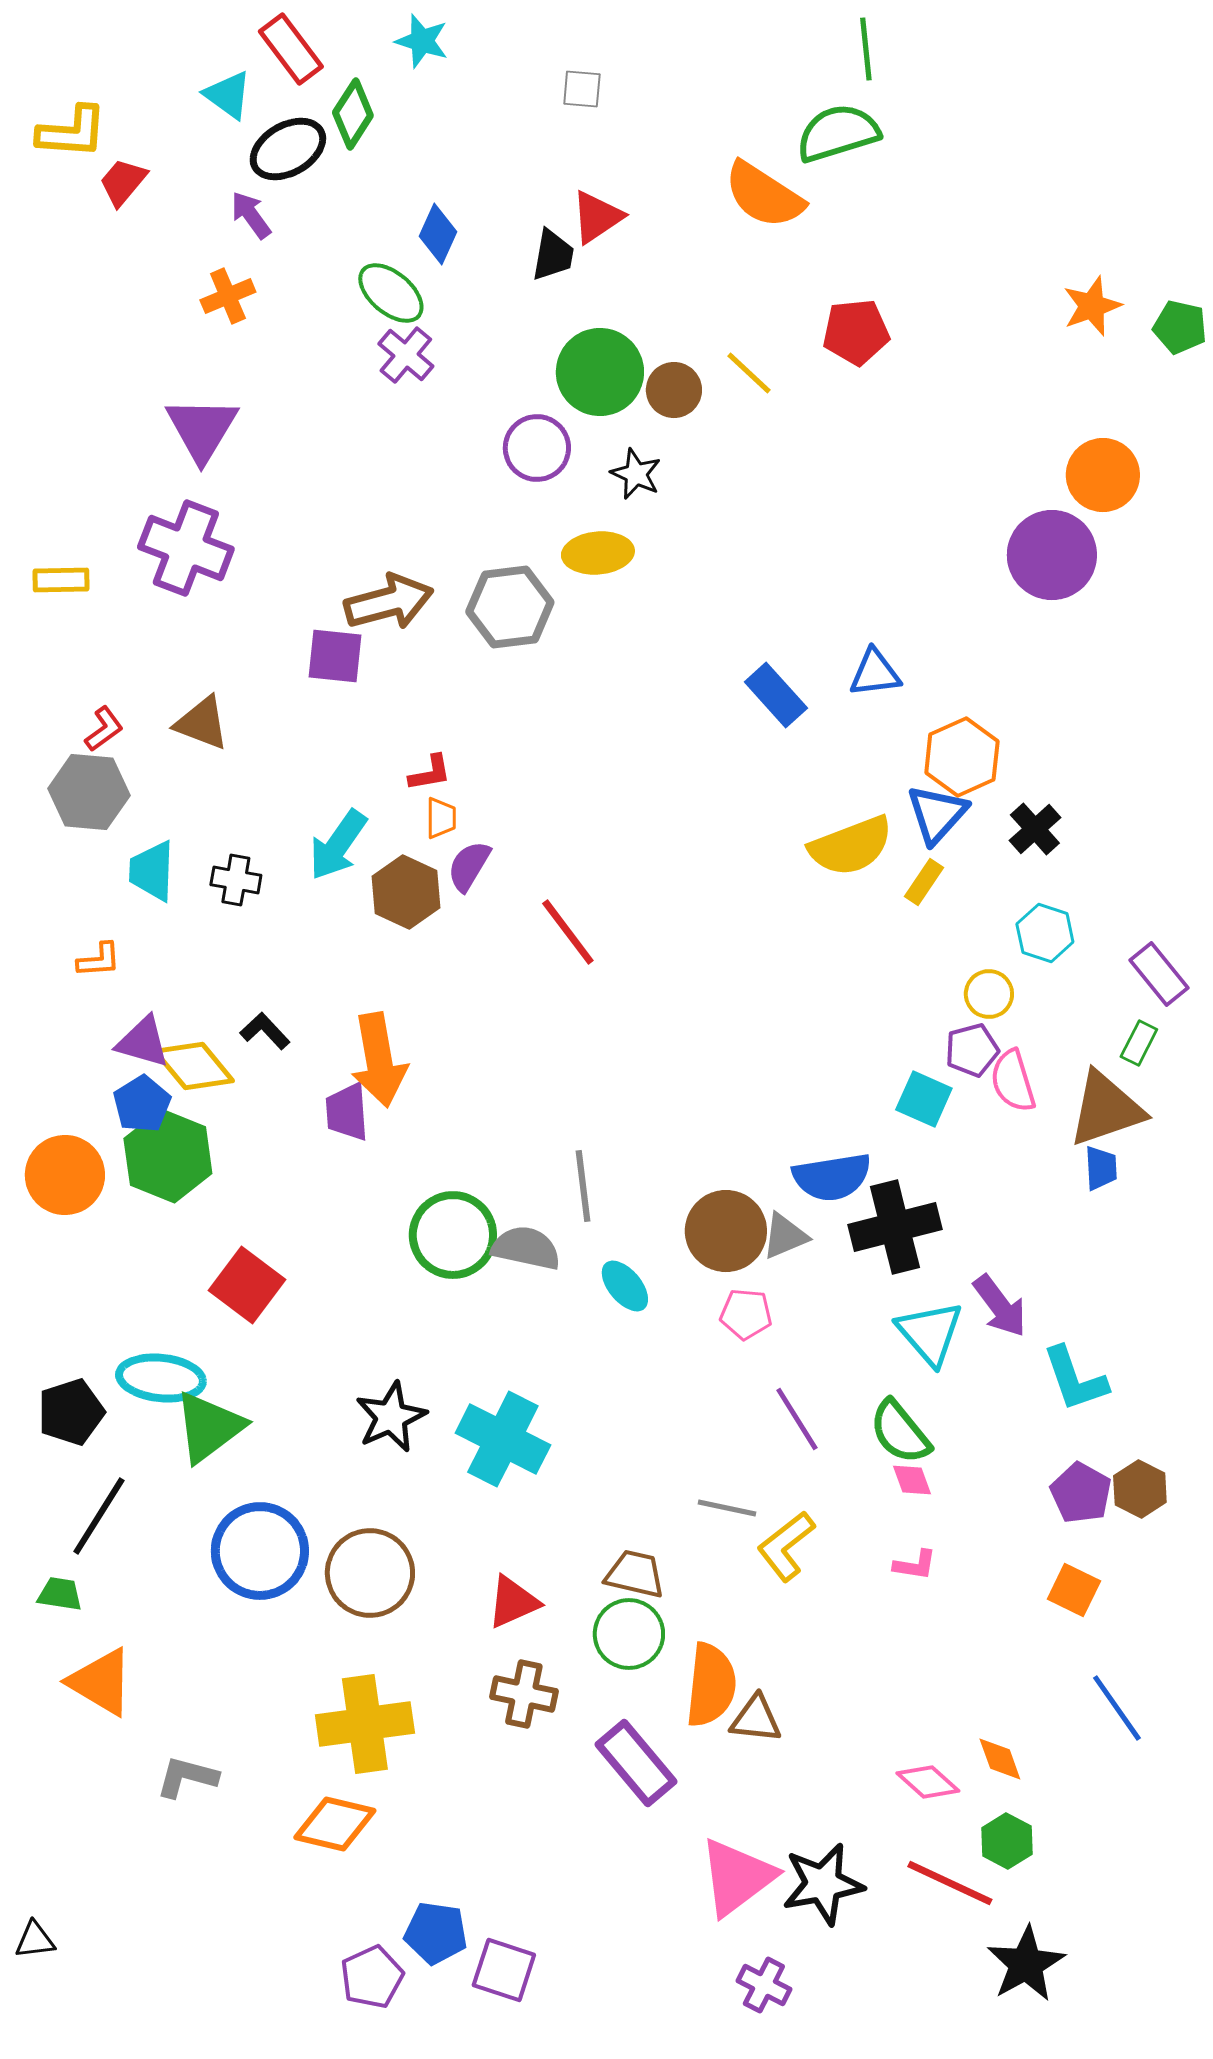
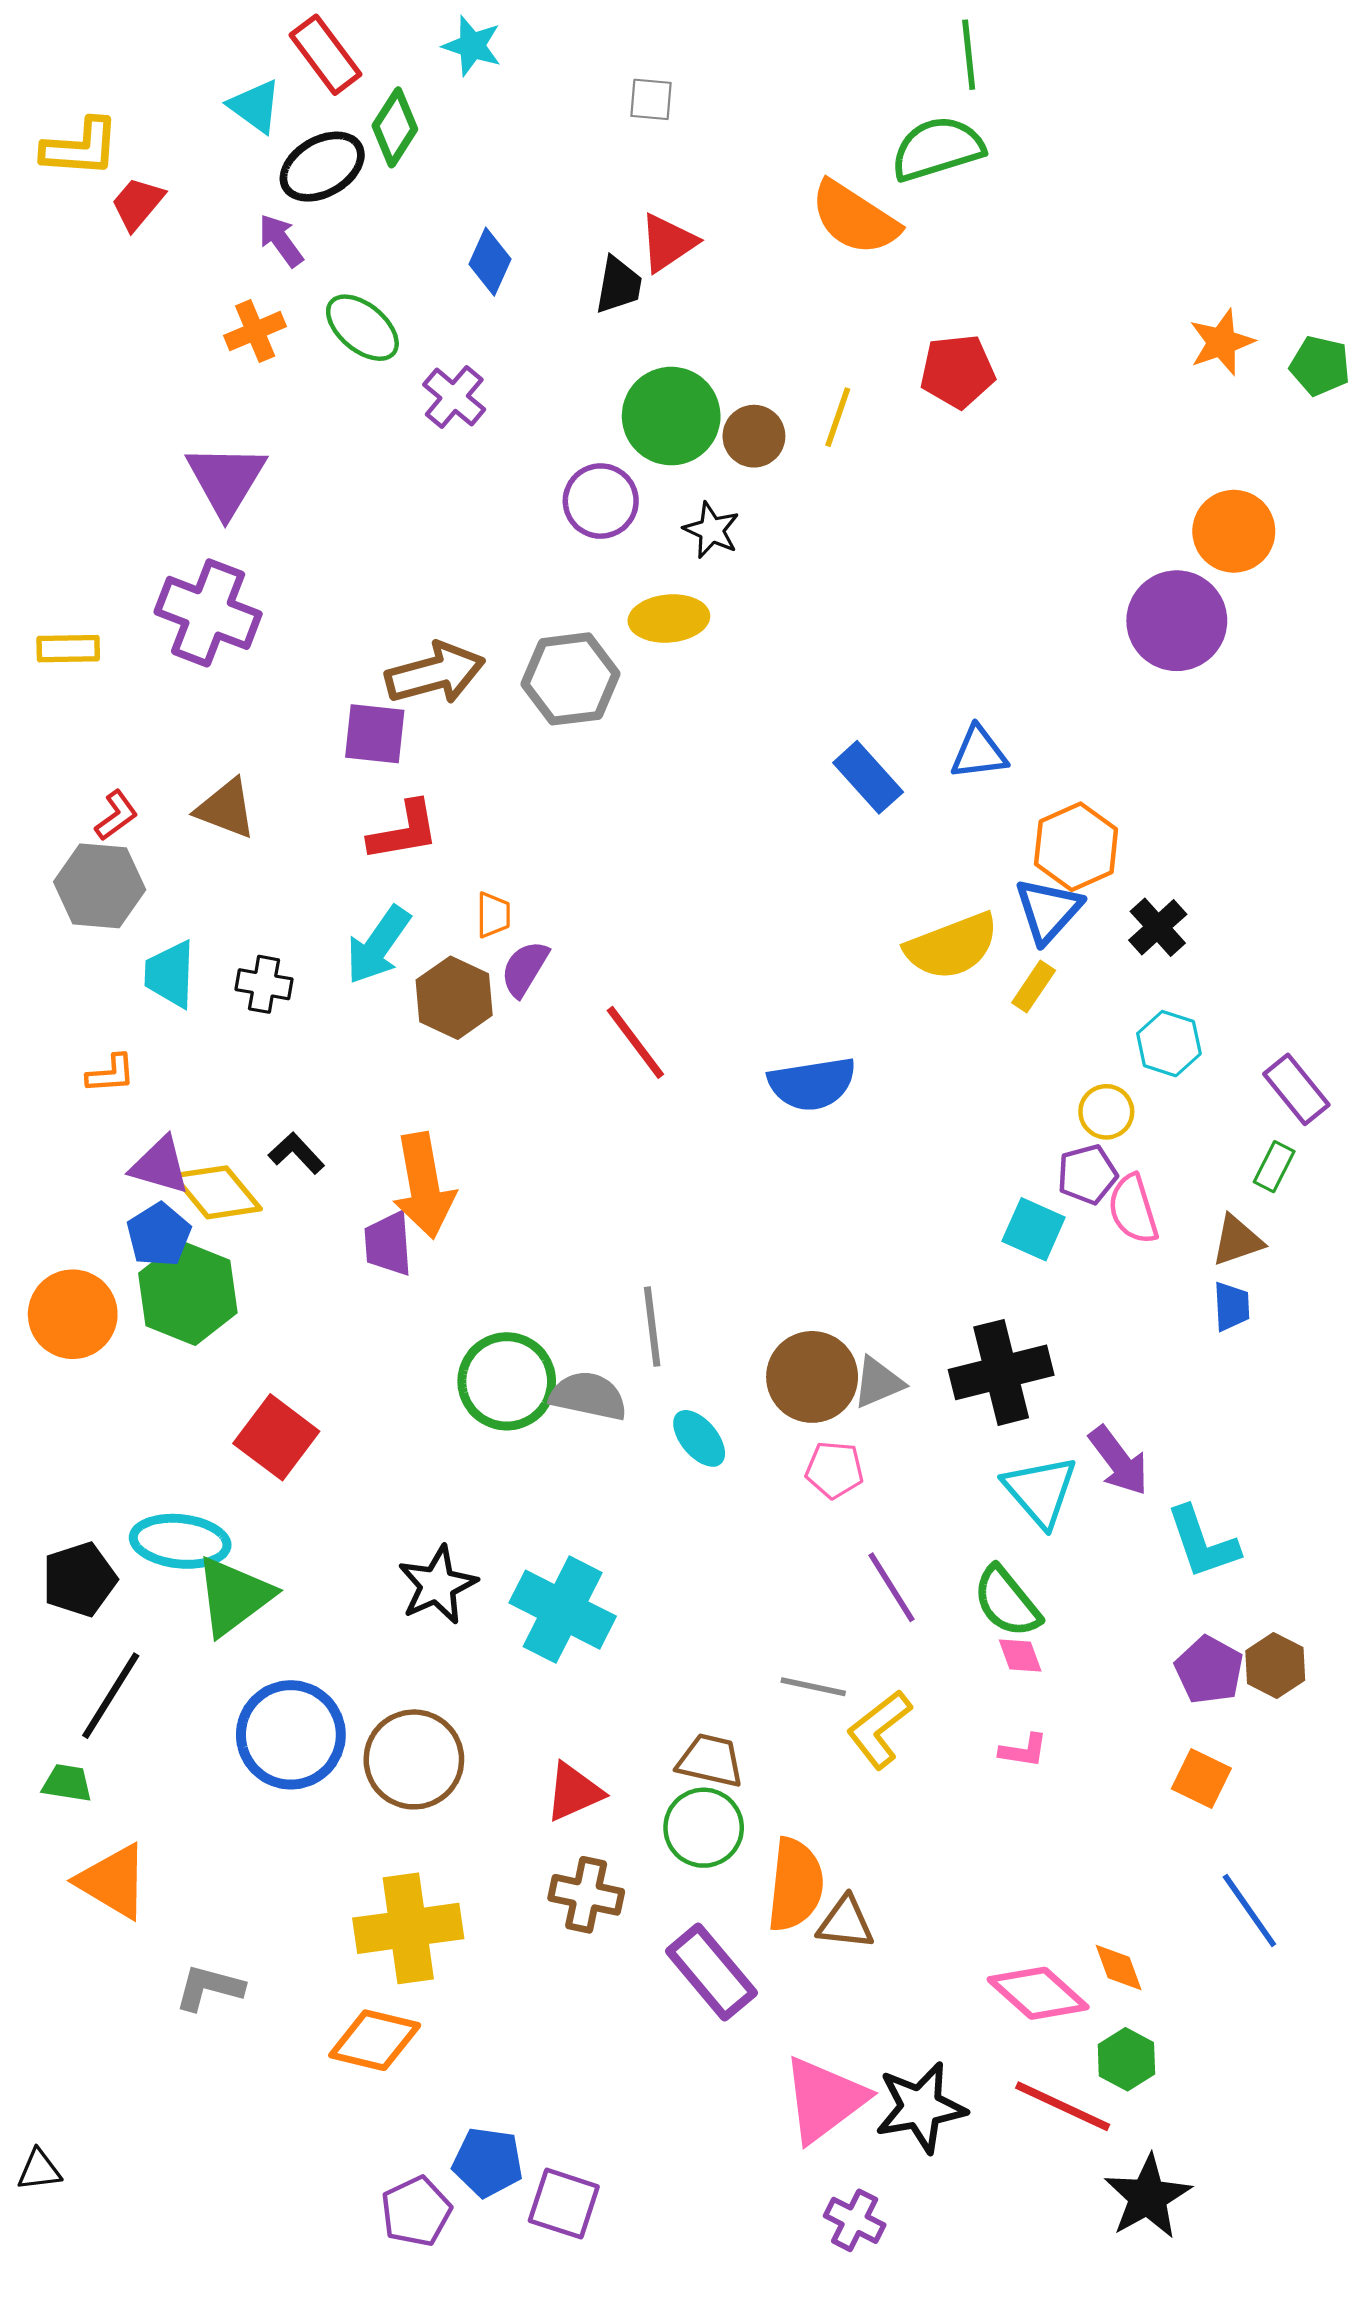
green ellipse: (391, 293) -> (362, 328), moved
yellow line: (749, 373) -> (838, 417), turned 66
red L-shape: (430, 773) -> (404, 831), moved, size x1.5
brown triangle: (1106, 1109) -> (1237, 1240), size x0.6
blue semicircle: (832, 1177) -> (812, 1084), moved
pink diamond: (928, 1782) -> (1038, 1993), size x1.4

